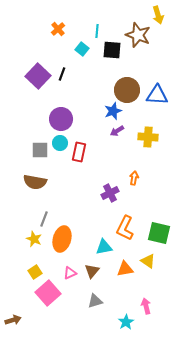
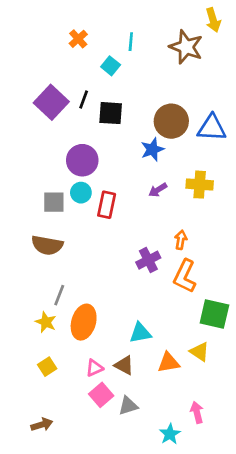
black square: (112, 50) -> (111, 113), moved
purple arrow: (117, 131) -> (158, 190), moved
orange L-shape: (125, 228) -> (185, 276), moved
brown triangle: (92, 271) -> (124, 365), turned -42
pink square: (48, 293) -> (101, 395), moved, size x0.7
brown arrow: (13, 320) -> (42, 425), moved

